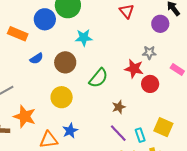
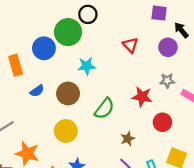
red triangle: (127, 11) -> (130, 45), moved
orange rectangle: (18, 34) -> (16, 65), turned 54
gray star: (149, 53) -> (167, 81), moved
red circle: (150, 84) -> (162, 122), moved

